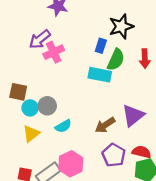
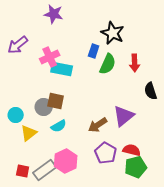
black star: (121, 26) -> (113, 33), turned -30
purple arrow: (40, 39) -> (18, 45), moved
cyan rectangle: (100, 75) -> (62, 69), moved
brown square: (18, 92) -> (56, 101), moved
cyan circle: (30, 108) -> (16, 115), moved

